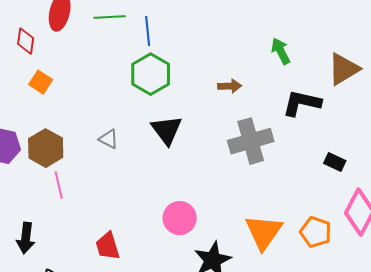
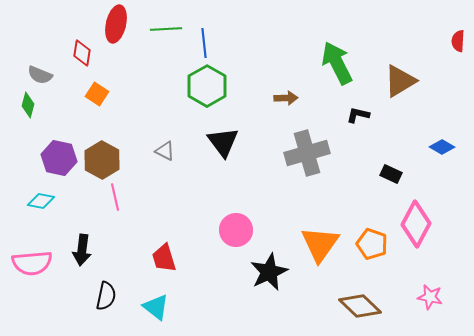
green arrow: (281, 51) -> (337, 63), size x1.6
black L-shape: (302, 103) -> (358, 115), size x0.6

